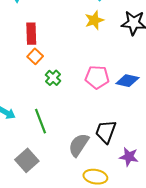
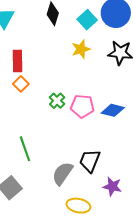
green cross: (53, 78) -> (57, 101), moved

